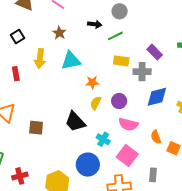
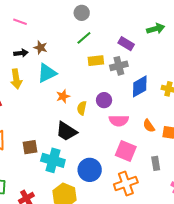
black arrow: (95, 24) -> (21, 53), moved
brown star: (59, 33) -> (41, 47), moved
orange star: (92, 82) -> (63, 96), moved
cyan cross: (103, 139) -> (53, 160), moved, size x1.6

